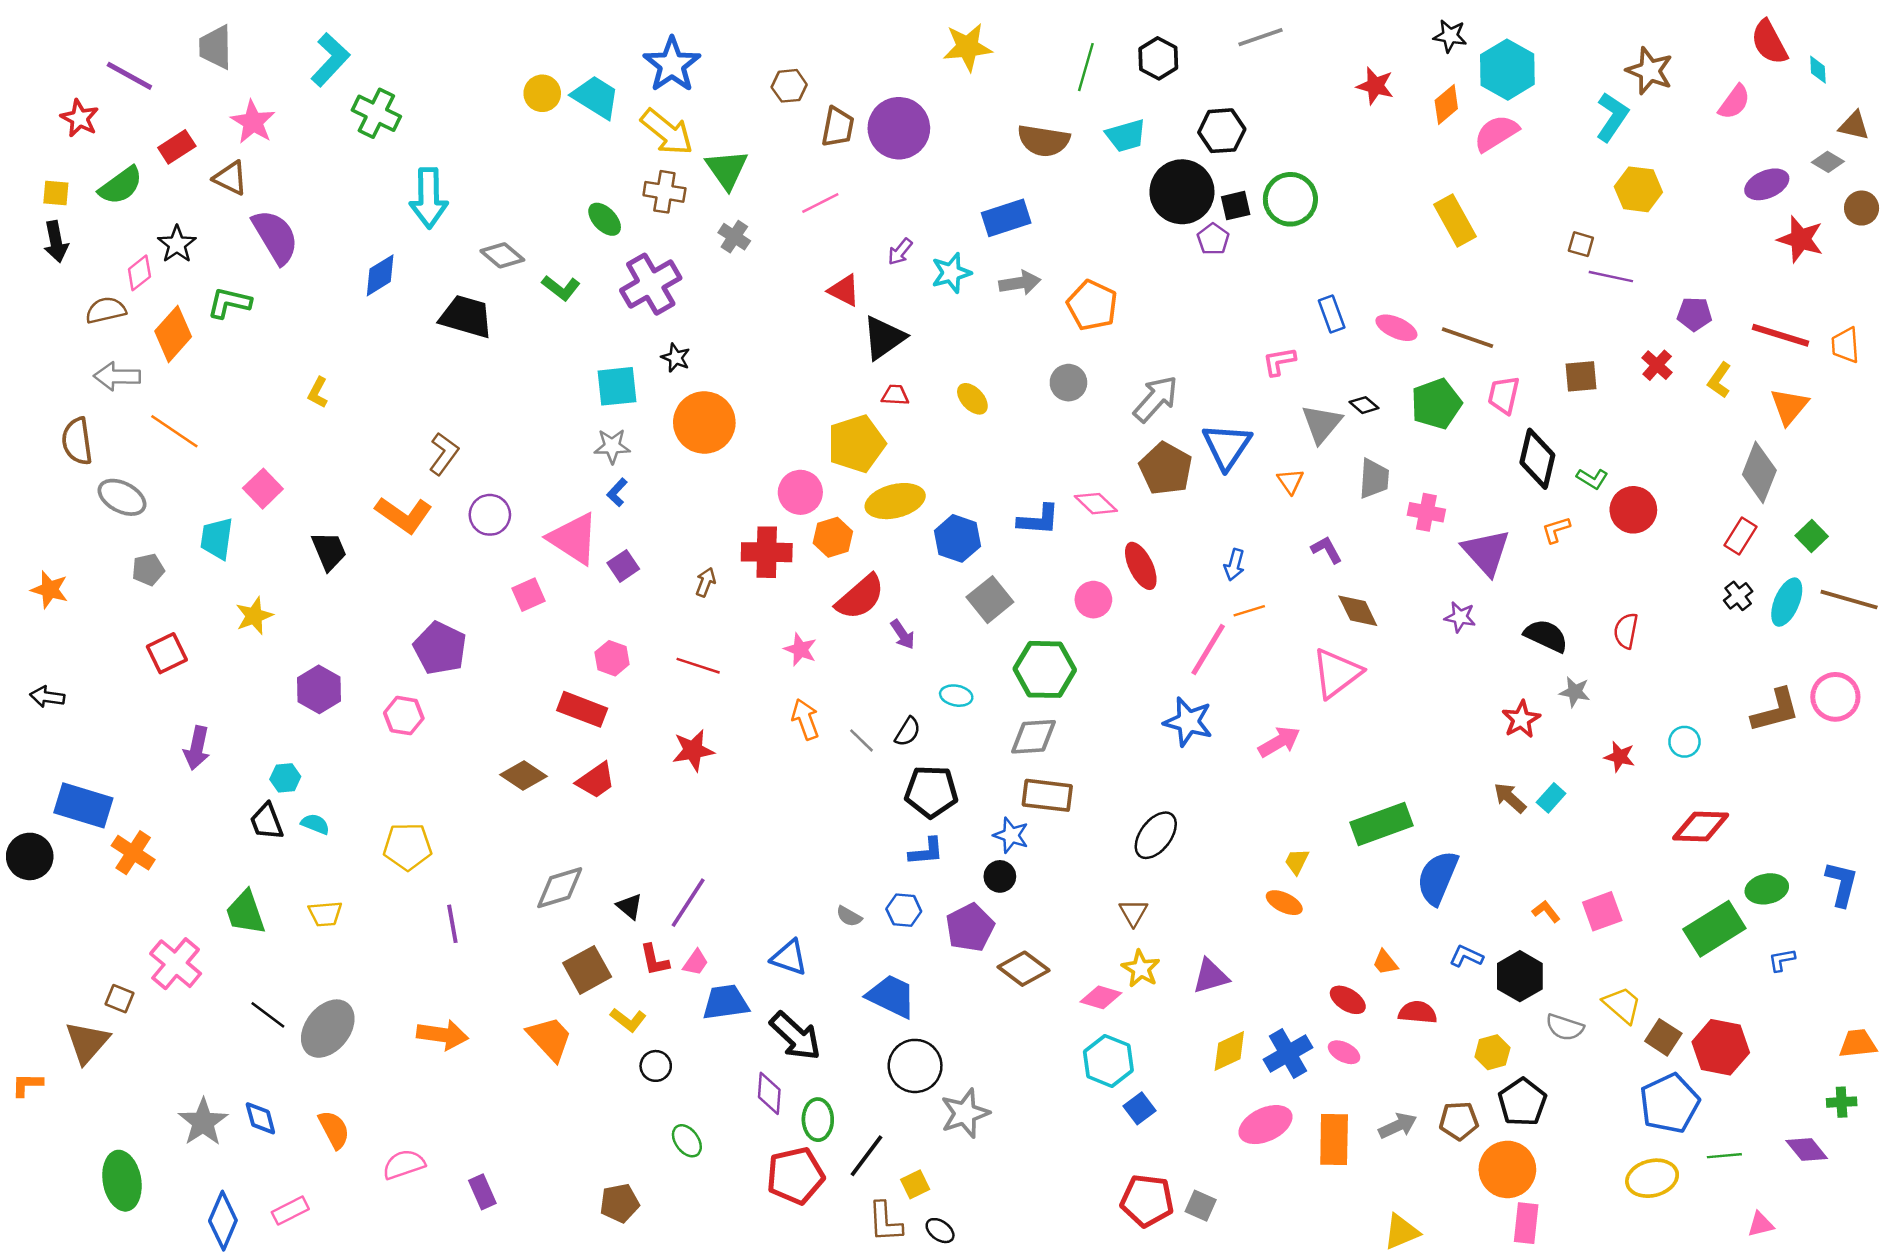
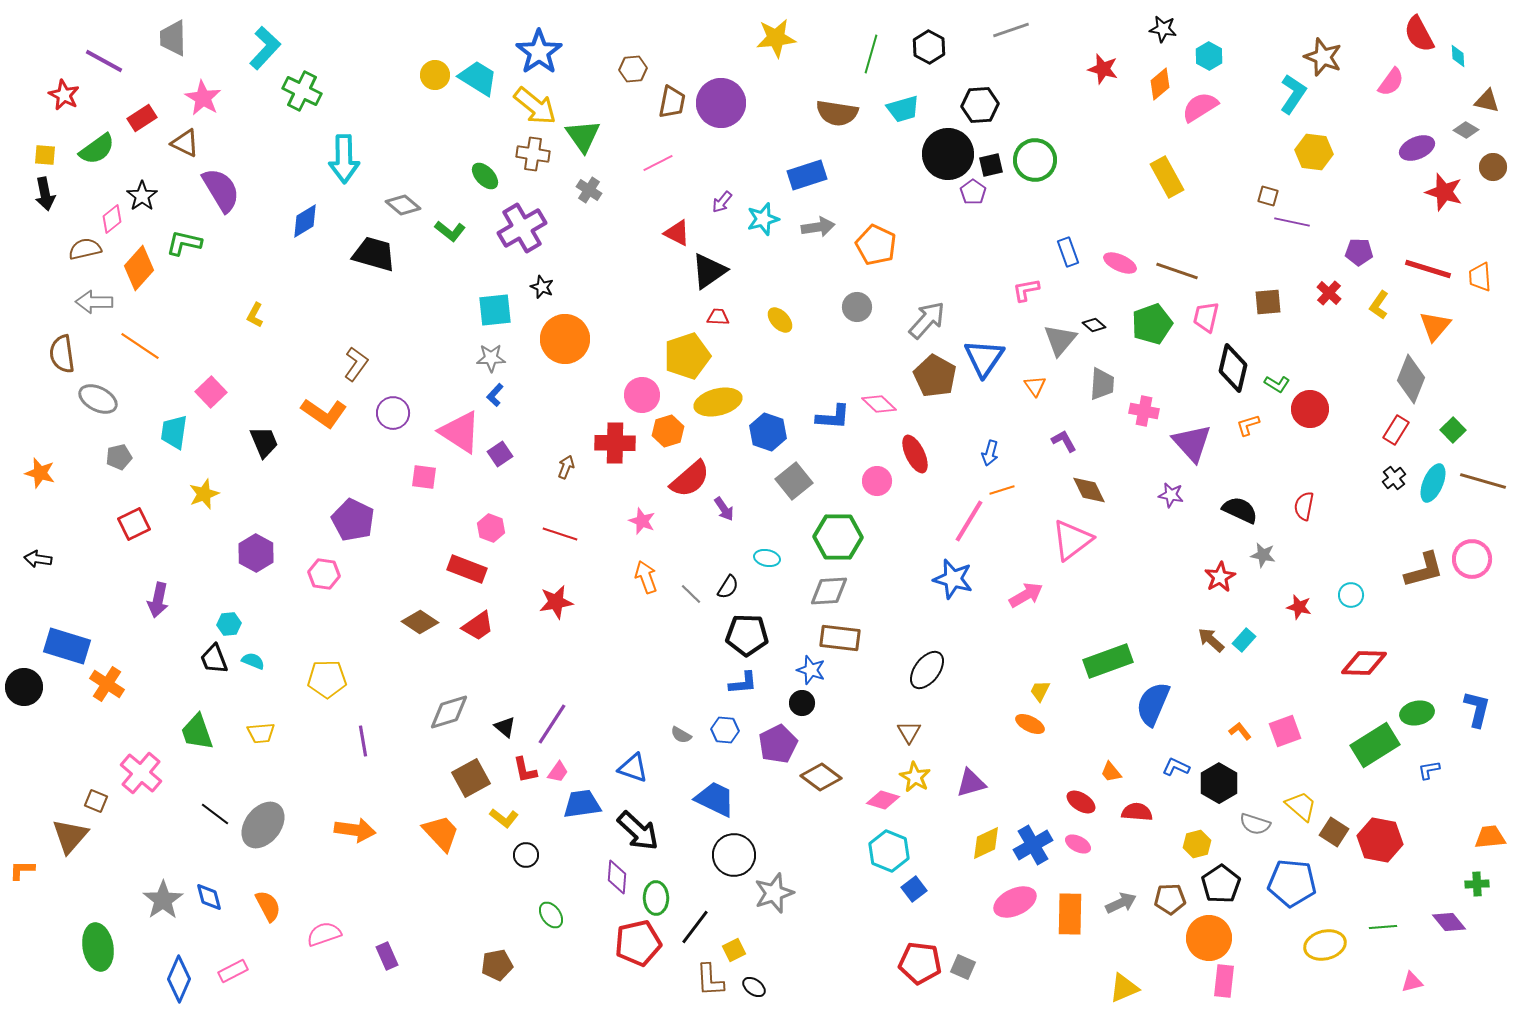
cyan hexagon: (1507, 70) -> (1209, 56), size x0.6
pink square: (529, 595) -> (424, 477), turned 32
blue pentagon: (1670, 1103) -> (1292, 883), moved, turned 30

